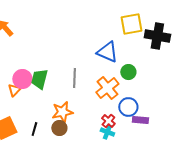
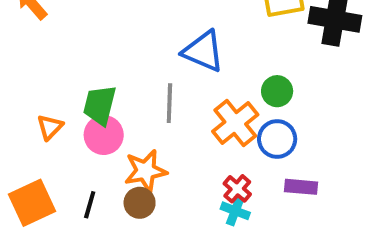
blue triangle: (107, 52) -> (203, 51), moved
pink circle: (22, 79) -> (104, 135), moved
blue circle: (128, 107) -> (277, 139), moved

